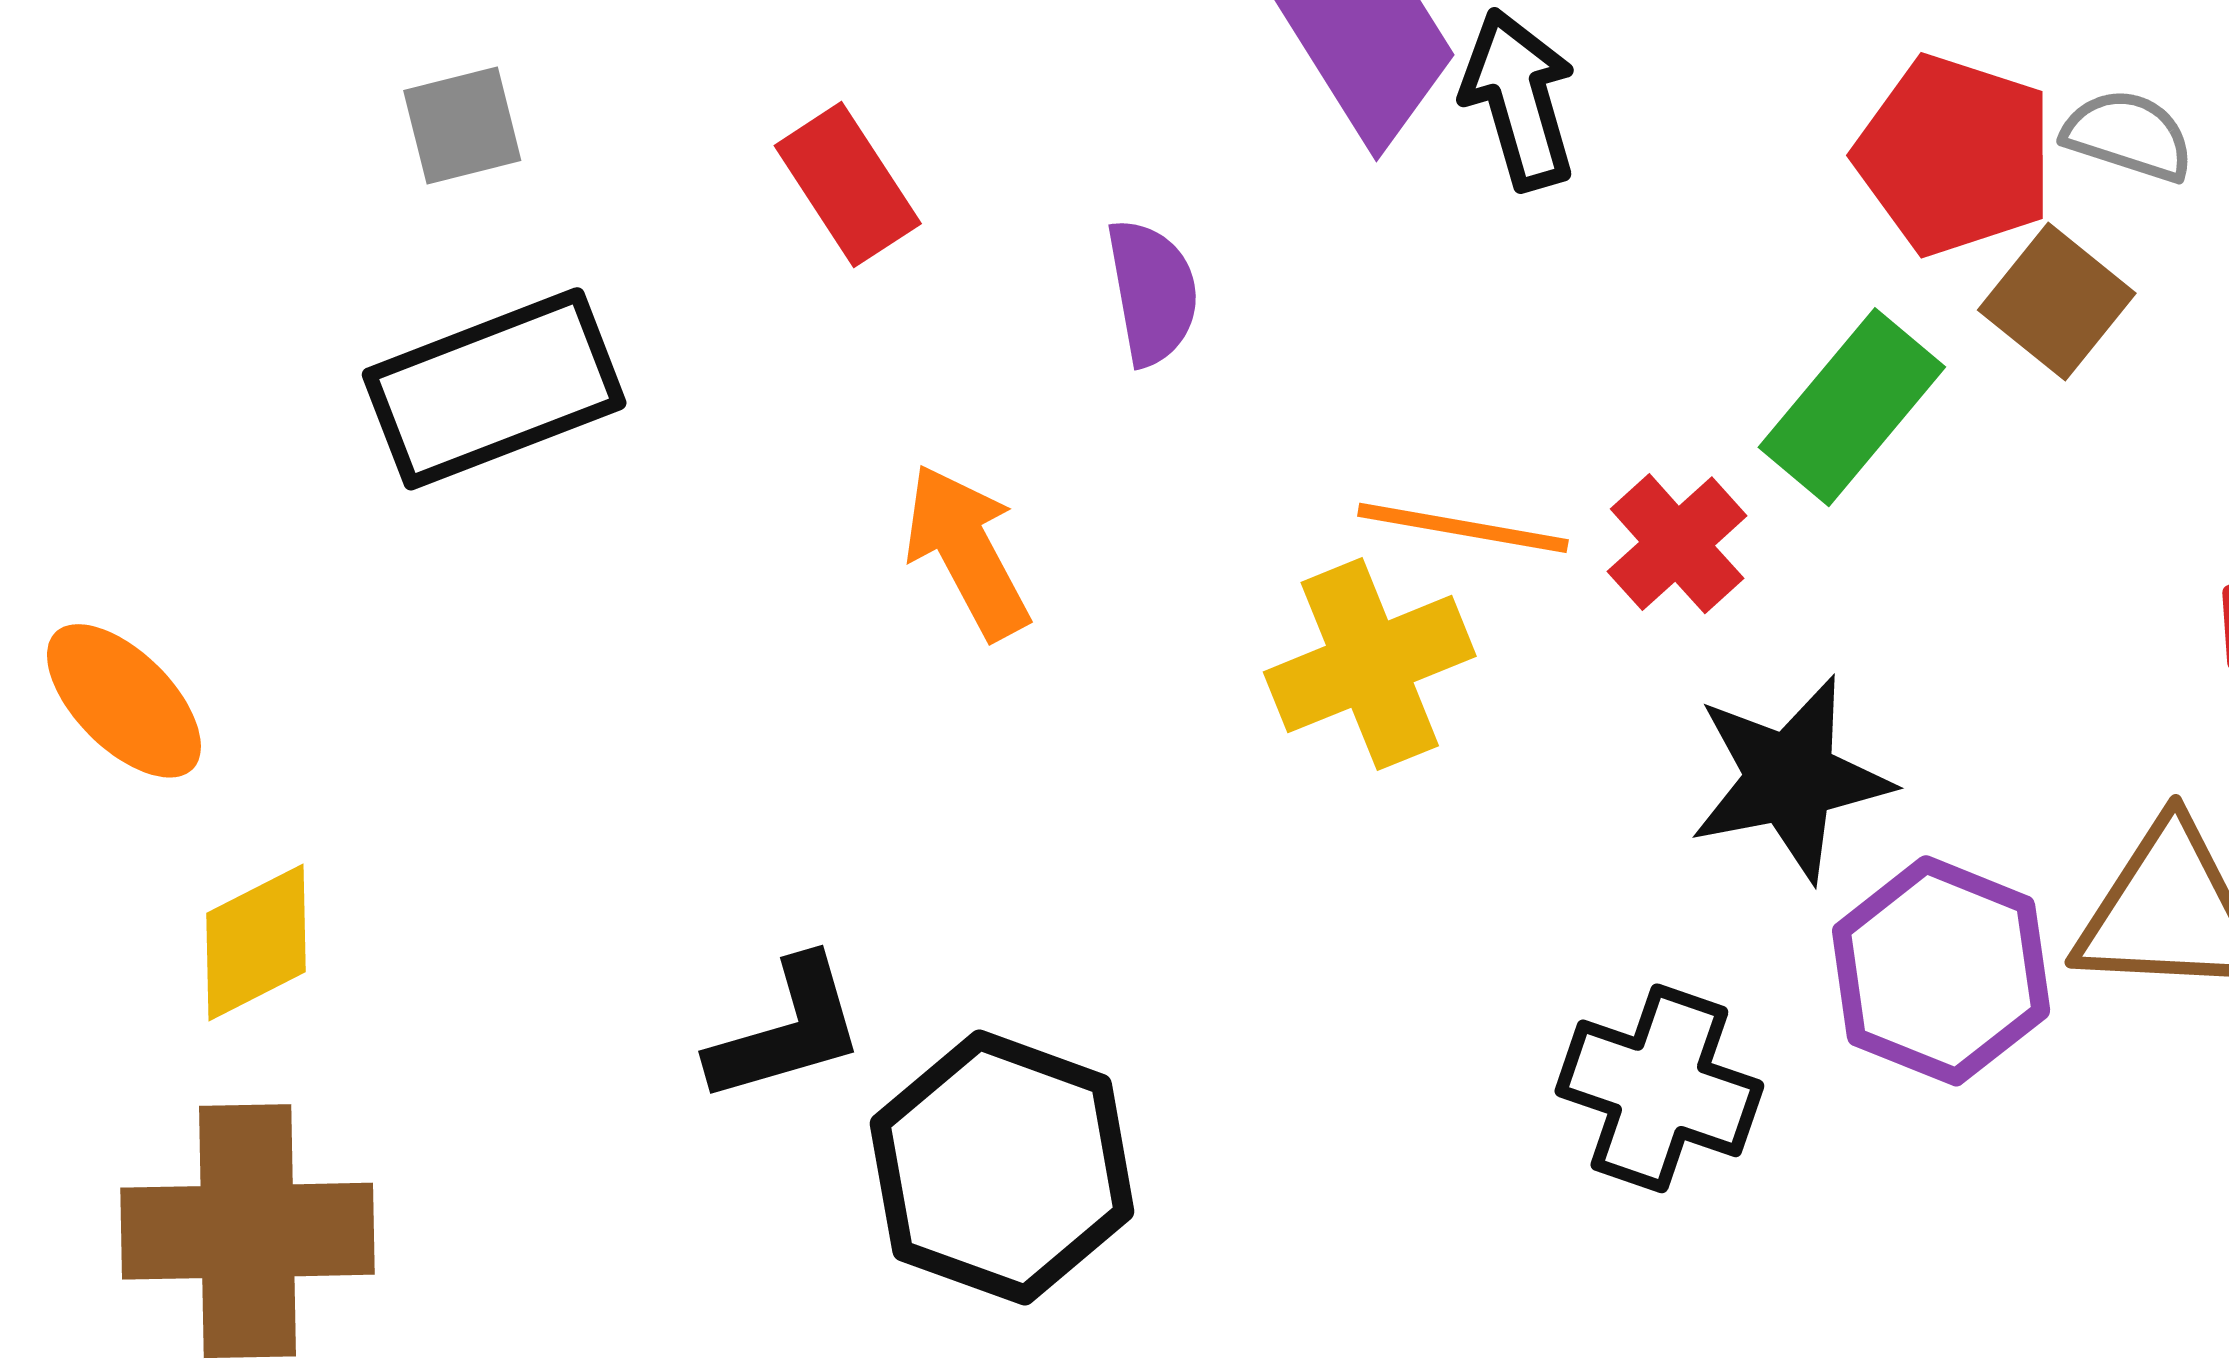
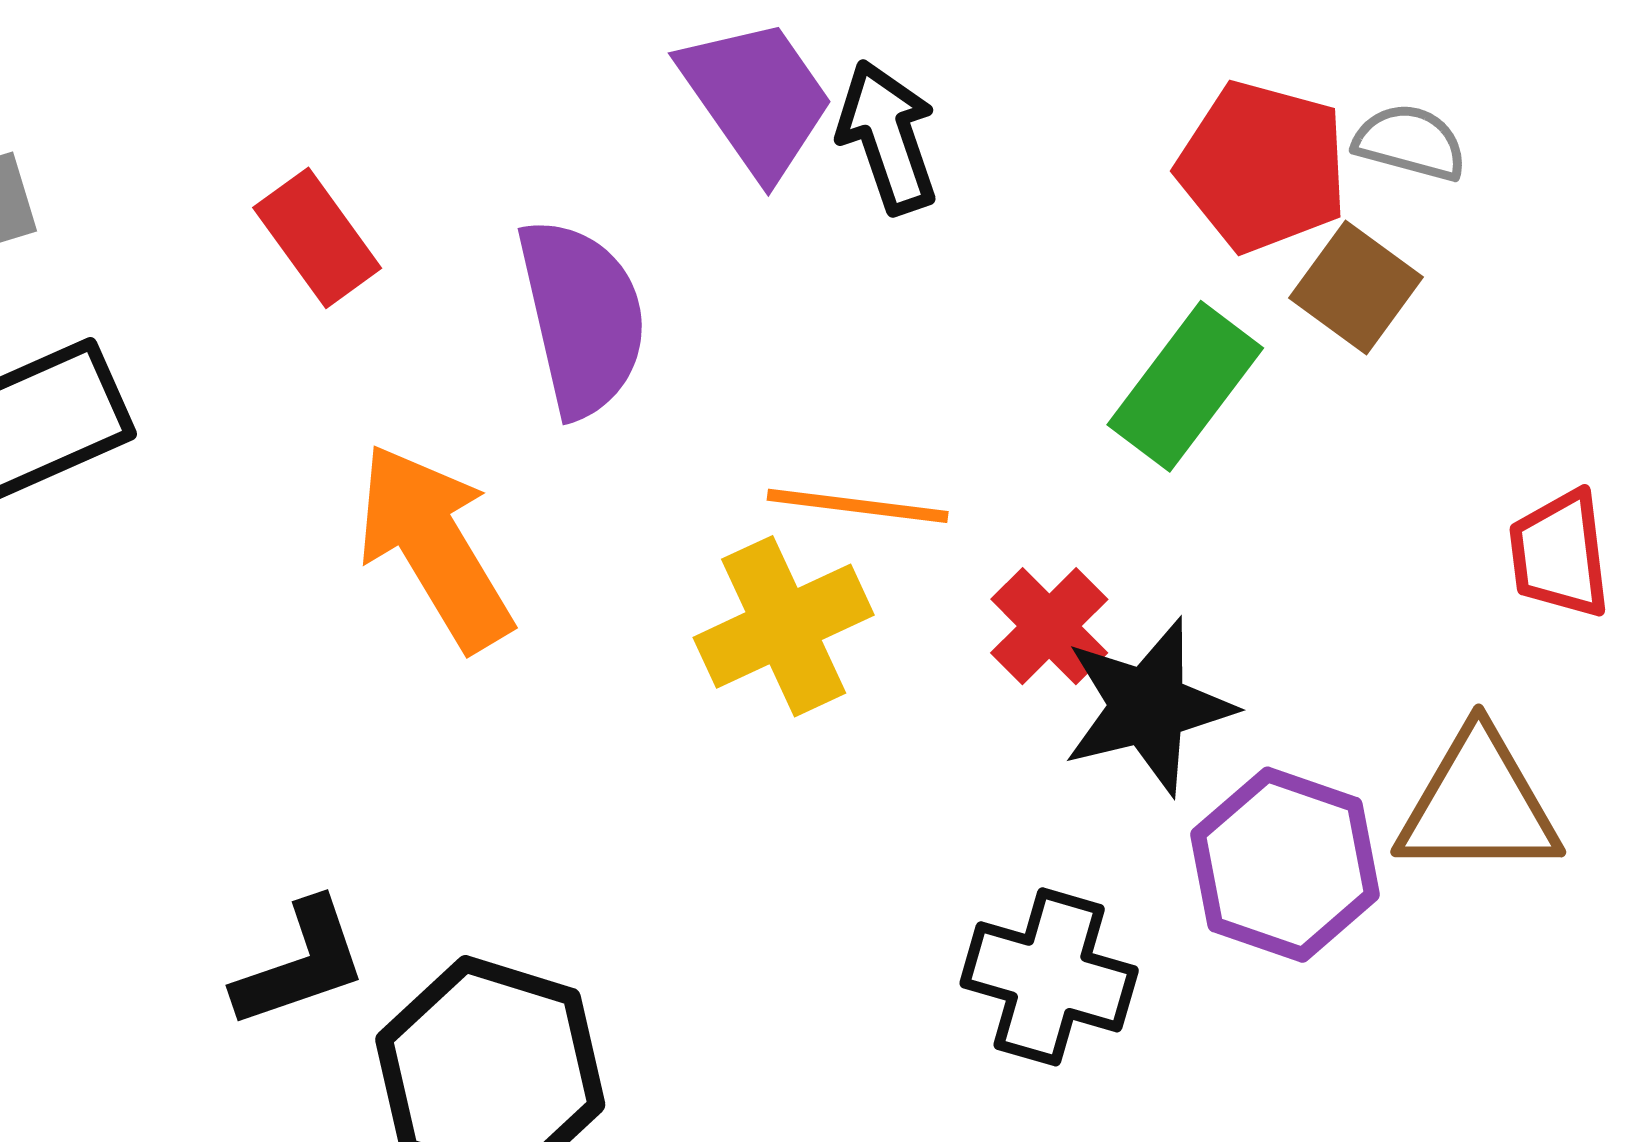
purple semicircle: (1152, 292) -> (582, 317), size x1.6
red cross: (1677, 544) -> (1049, 626), moved
orange arrow: (967, 551) -> (434, 547), size x1.4

